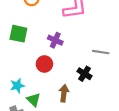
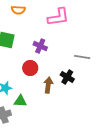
brown arrow: (64, 93) -> (48, 85), moved
green triangle: (34, 100) -> (20, 101), turned -40

